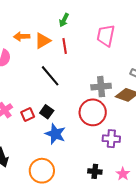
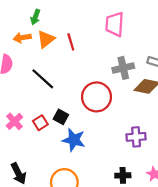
green arrow: (64, 20) -> (35, 17), moved
black line: (50, 76) -> (43, 79), moved
gray cross: (101, 87) -> (123, 68), moved
red circle: (93, 112) -> (97, 97), moved

